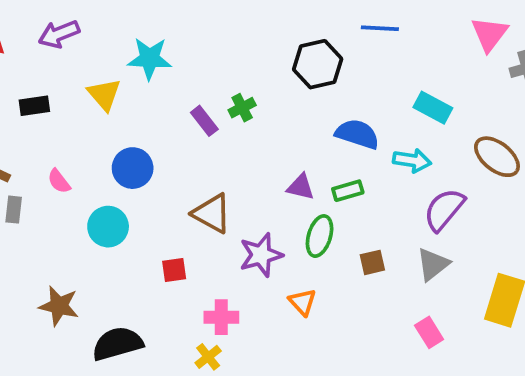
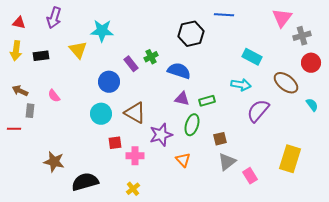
purple arrow: (59, 34) -> (54, 18), turned -50
blue semicircle: (357, 134) -> (179, 71), moved
blue circle: (133, 168) -> (109, 82), moved
cyan circle: (108, 227) -> (101, 114), moved
gray triangle: (433, 264) -> (227, 162), moved
pink cross: (221, 317) -> (135, 156), moved

